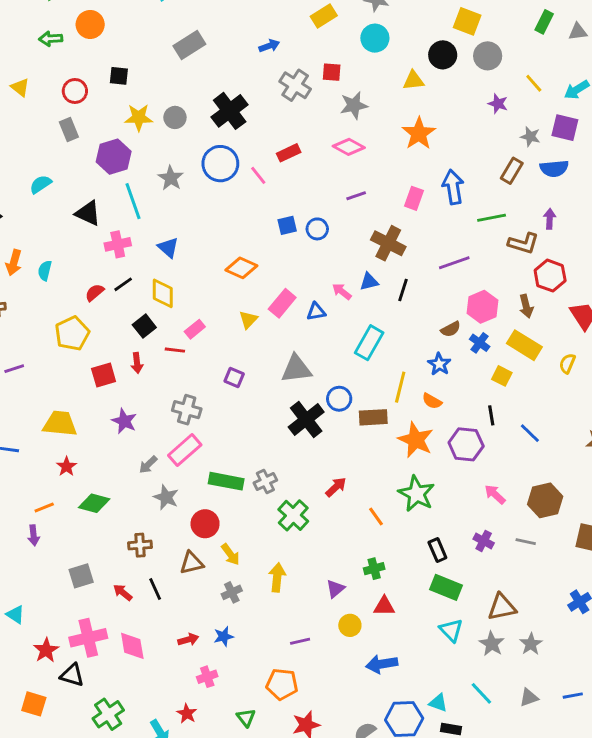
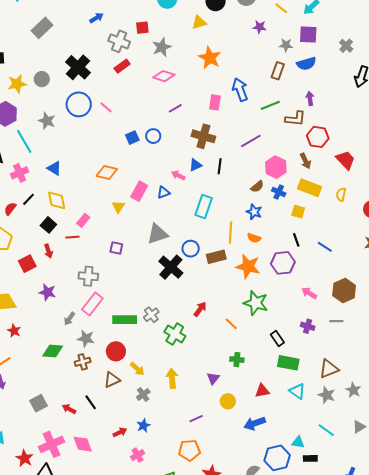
red rectangle: (289, 153) -> (122, 66), moved
green diamond: (94, 503) -> (53, 351), moved
brown cross: (140, 545) -> (83, 362), moved
green cross: (374, 569) -> (237, 360), turned 32
red triangle: (384, 606) -> (262, 391), moved

